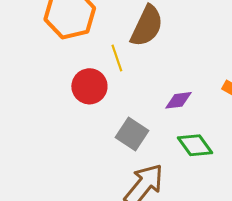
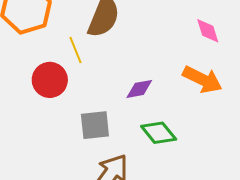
gray square: (132, 134) -> (95, 125), turned -36

